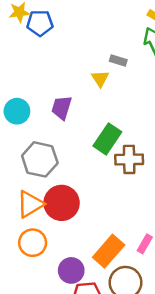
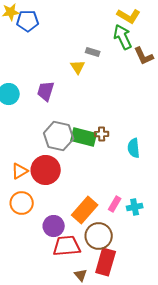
green rectangle: (107, 139) -> (84, 137), moved, turned 70
gray hexagon: (40, 159) -> (59, 136), moved
brown cross: (129, 159) -> (102, 134), size x0.6
orange triangle: (30, 204) -> (20, 171), size x0.7

